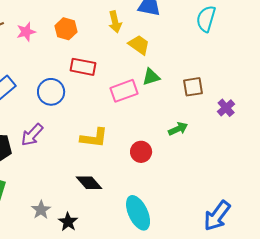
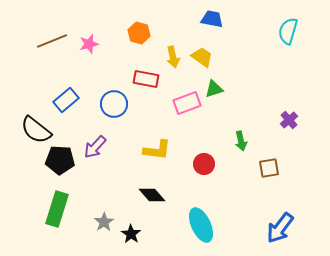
cyan semicircle: (206, 19) -> (288, 31), moved
yellow arrow: (115, 22) -> (173, 57), moved
orange hexagon: (66, 29) -> (139, 33), moved
brown square: (193, 87) -> (269, 168), moved
green arrow: (178, 129) -> (241, 141), turned 102

